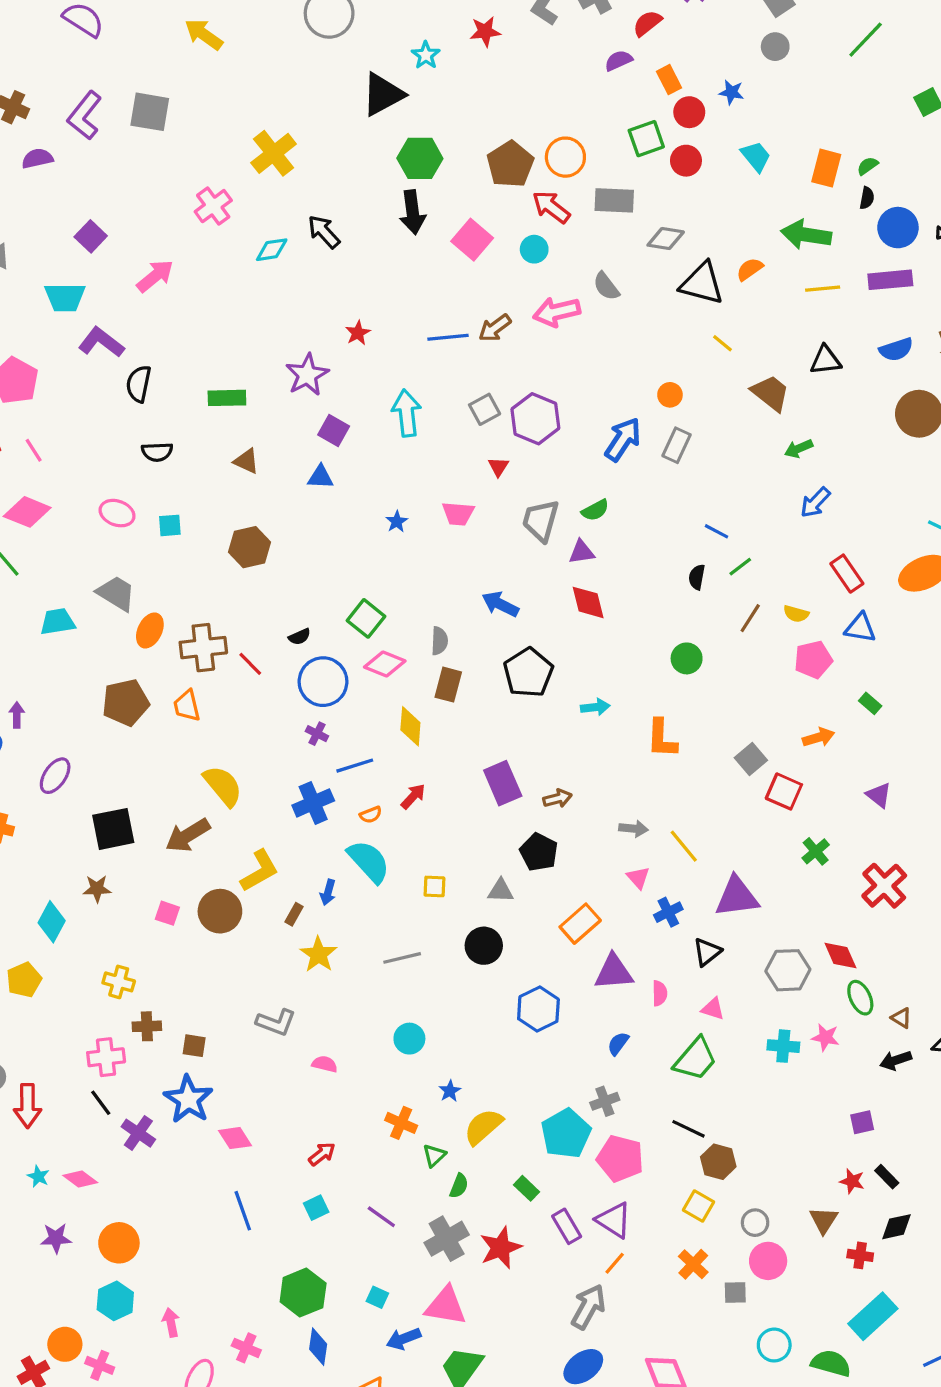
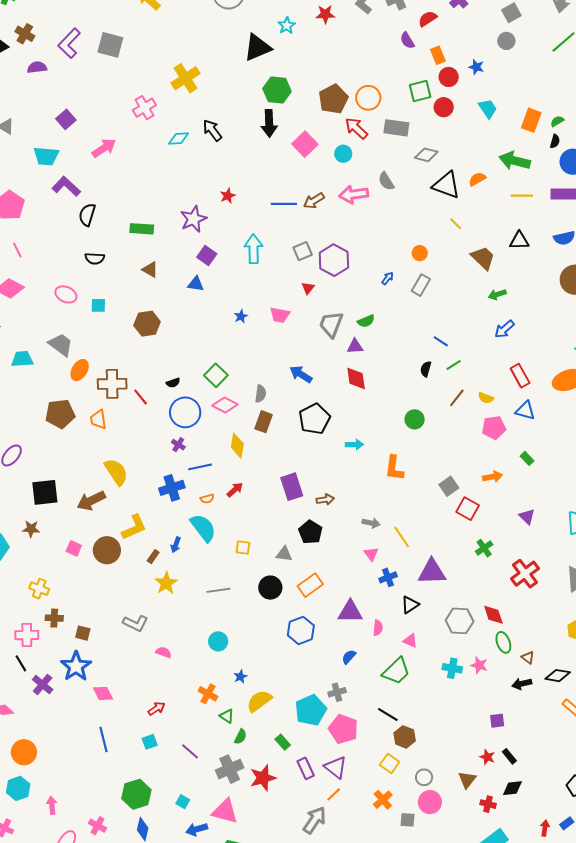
purple semicircle: (619, 61) -> (407, 40), turned -102
blue arrow: (623, 439) -> (388, 278), size x0.5
orange rectangle: (580, 924) -> (310, 585), moved
green triangle: (434, 1155) -> (227, 716), turned -49

